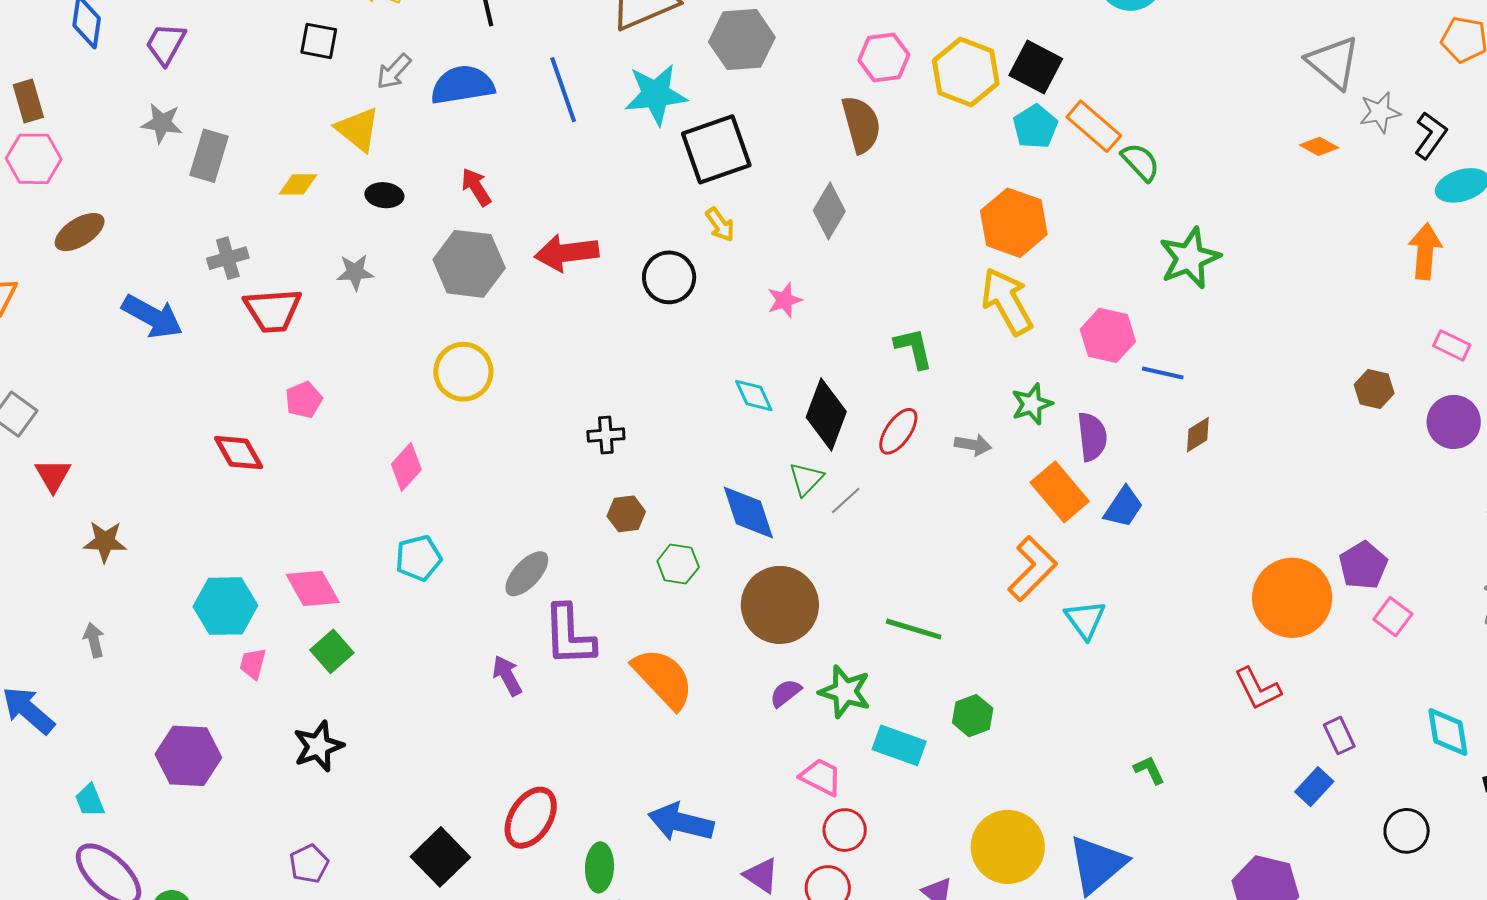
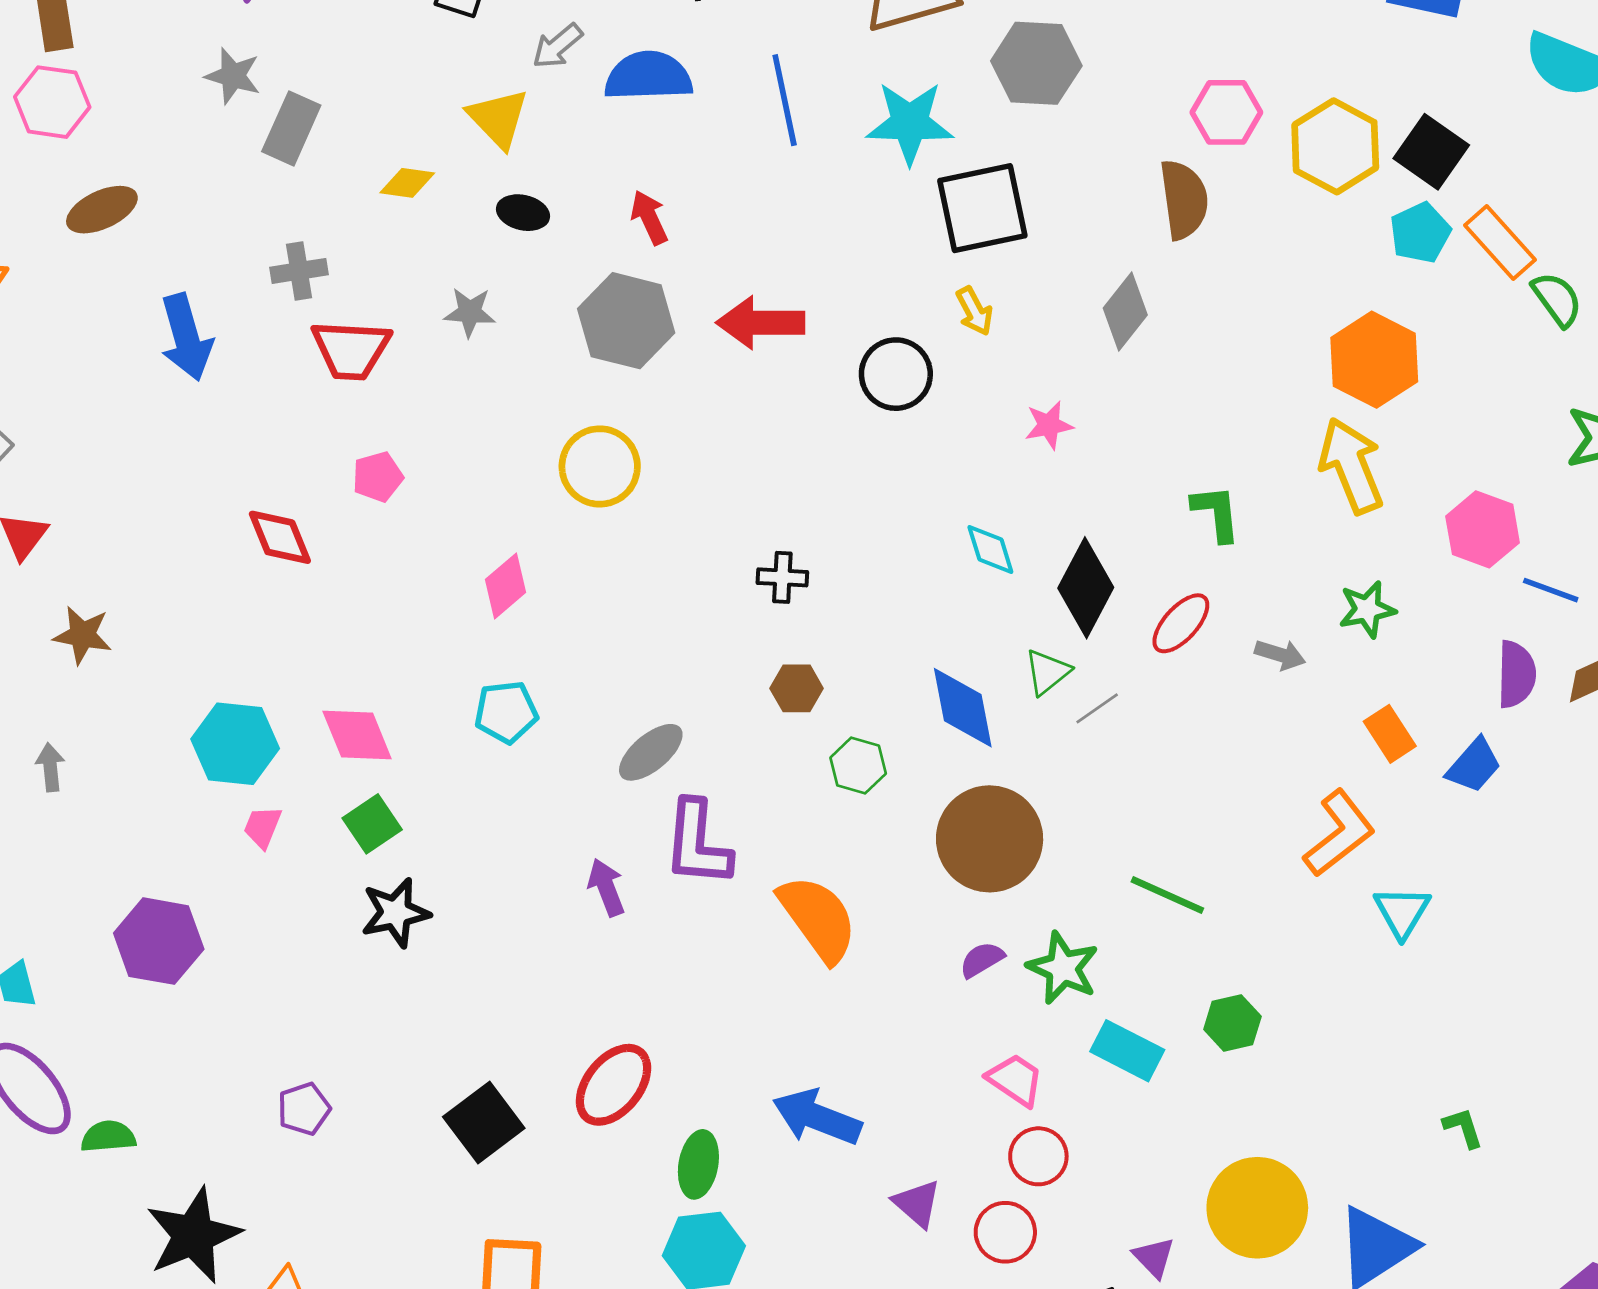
blue arrow: (152, 317) -> (186, 337), turned 38
purple semicircle: (1092, 437) -> (1516, 674), moved
orange rectangle: (1060, 492) -> (1390, 734), size x0.7
black star: (318, 746) -> (395, 913), moved

